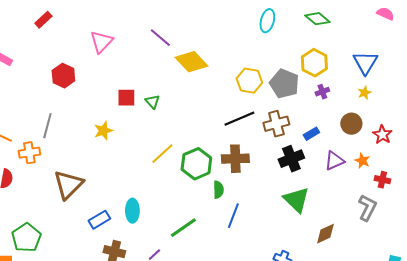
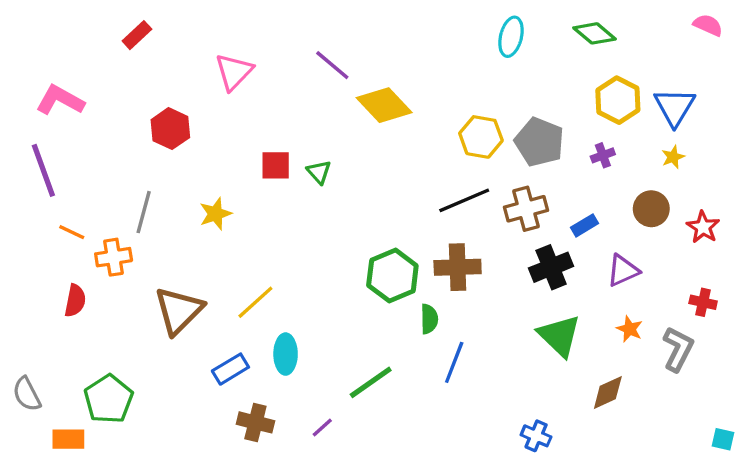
yellow hexagon: (314, 63) -> (618, 100), moved
yellow star: (103, 131) -> (215, 214), moved
yellow line: (162, 154) -> (255, 302), moved
orange star: (362, 161) -> (630, 329), moved

